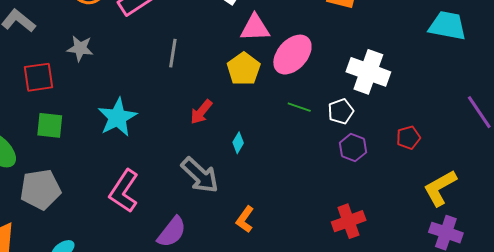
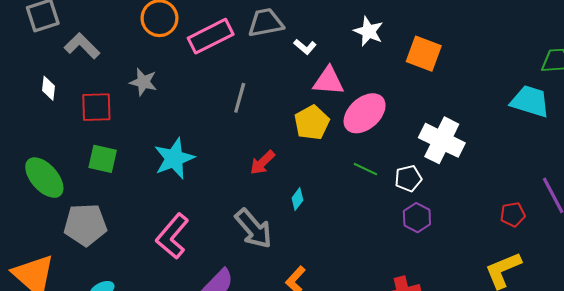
red pentagon: (408, 138) -> (513, 214), moved

